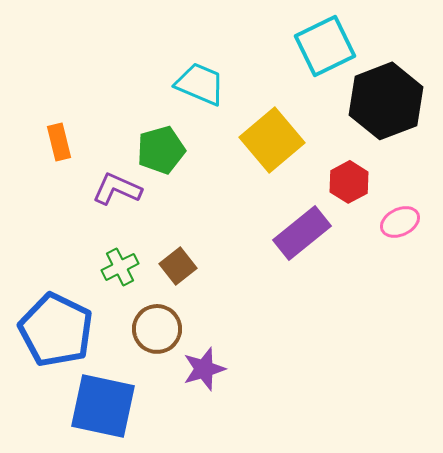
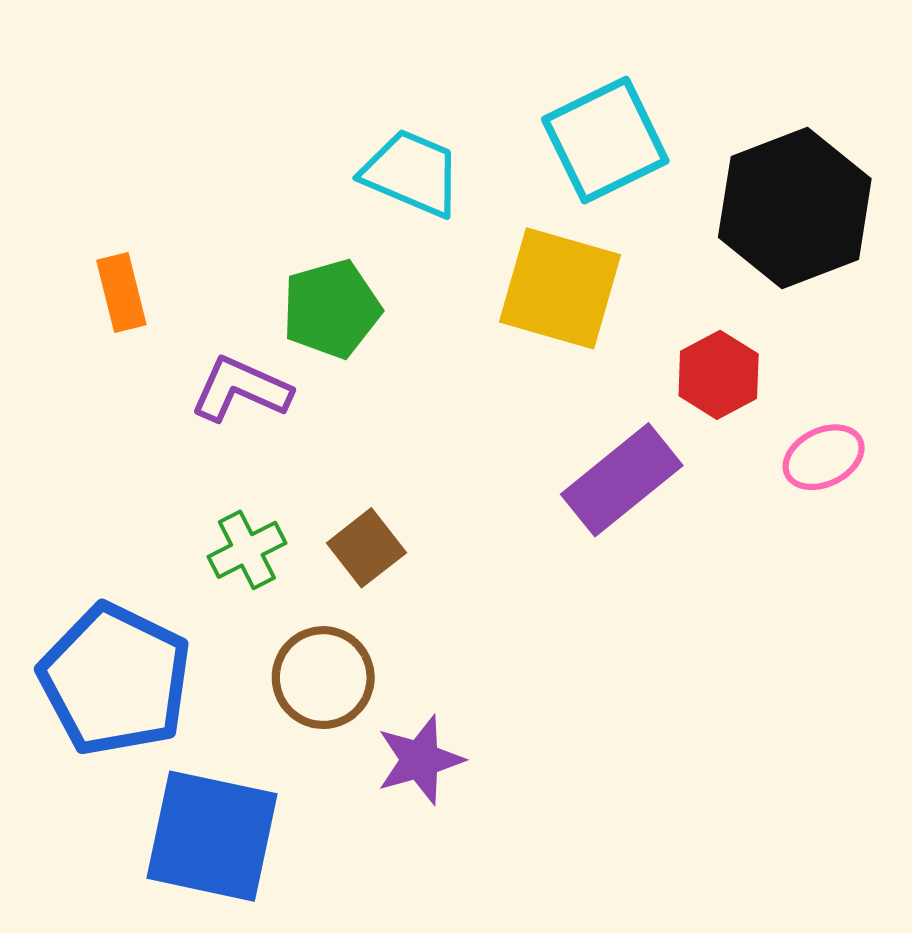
cyan square: (325, 46) -> (605, 140), moved
yellow square: (272, 140) -> (560, 288), turned -34

